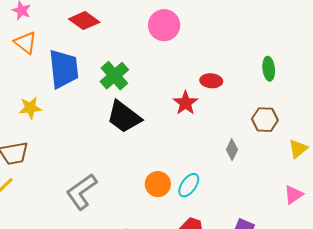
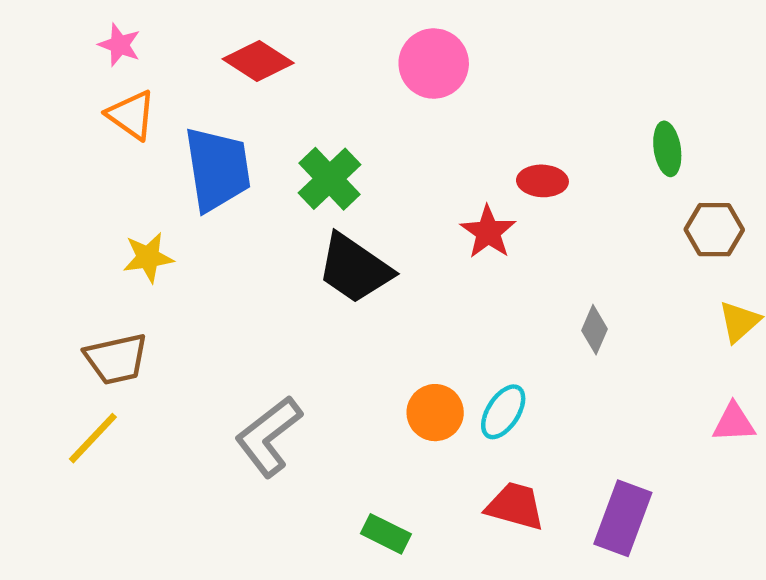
brown hexagon: (265, 120) -> (714, 230), moved
pink triangle: (294, 195) -> (734, 423), turned 35

